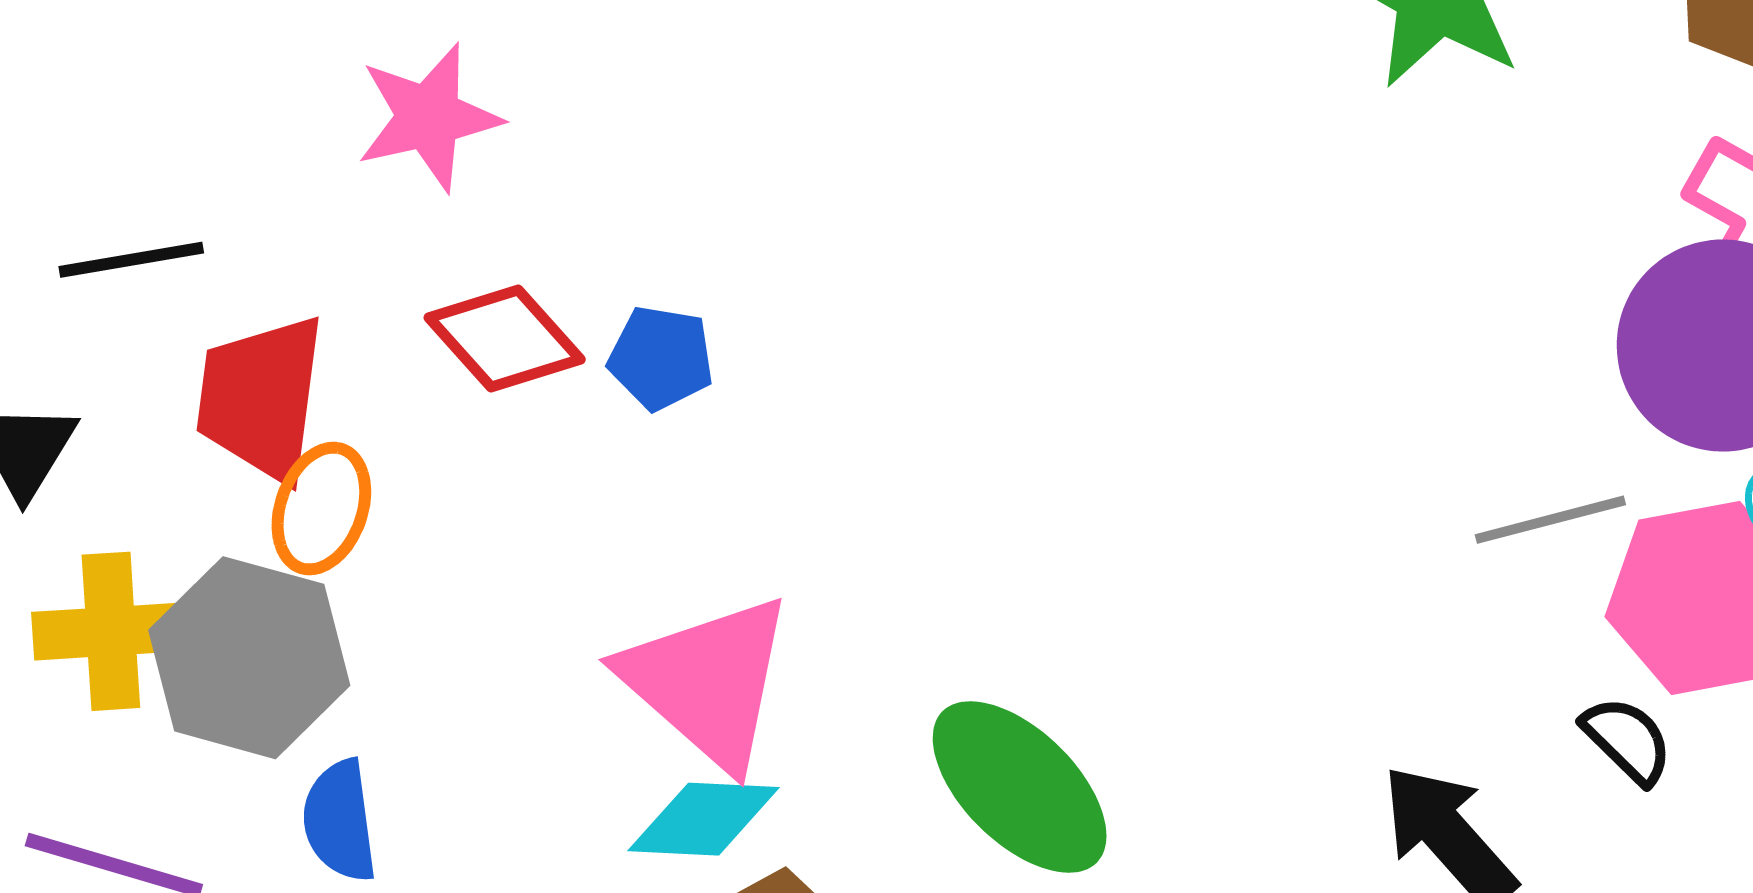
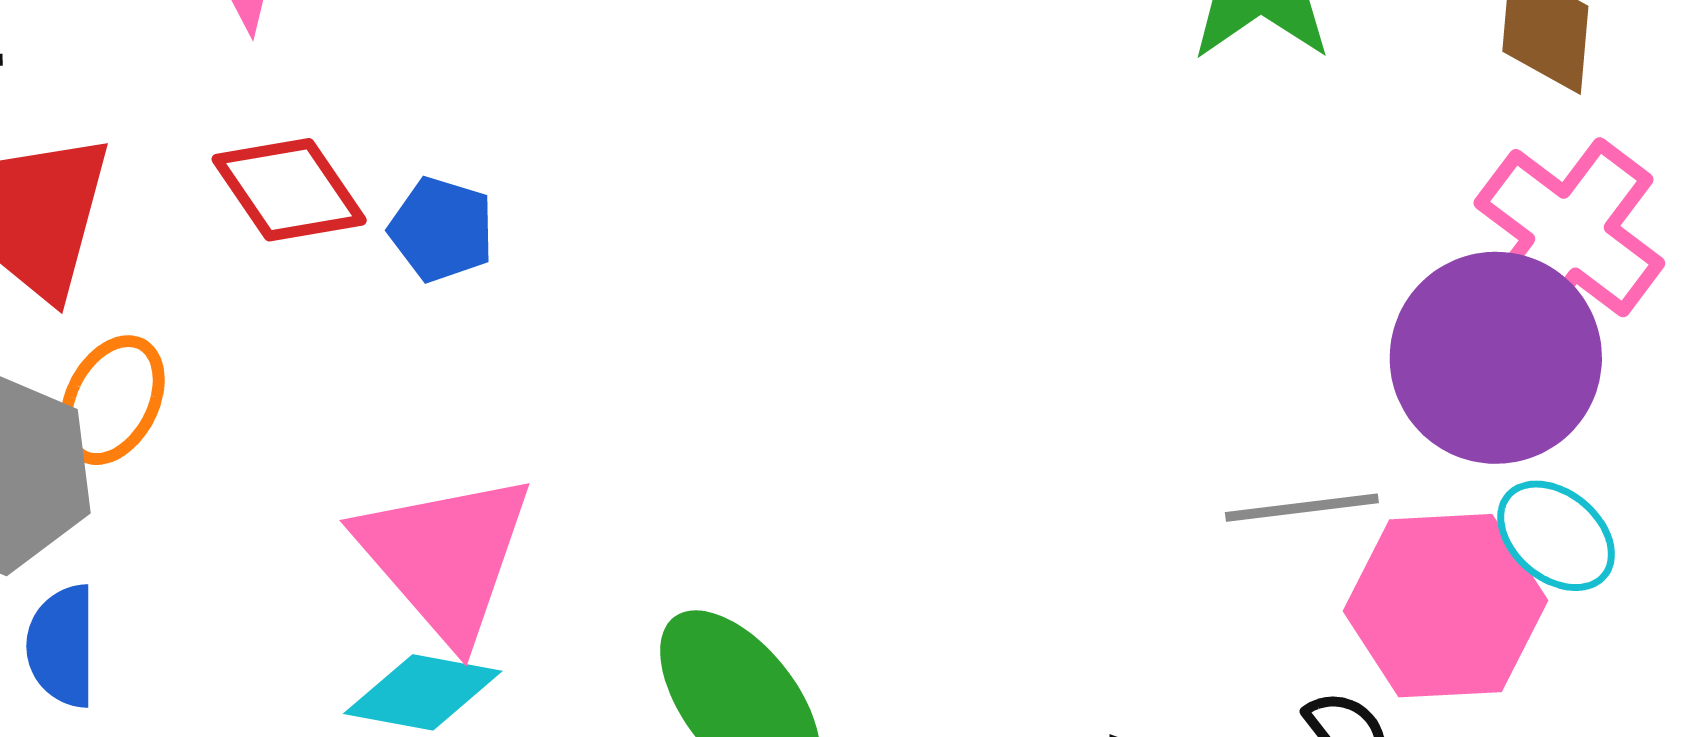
orange ellipse: (321, 509) -> (112, 400), moved

